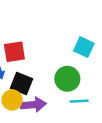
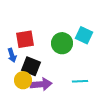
green circle: (67, 79) -> (62, 43), moved

